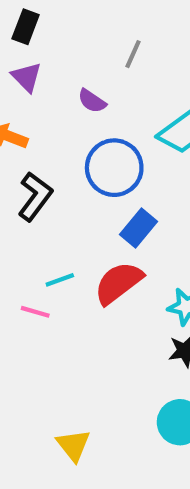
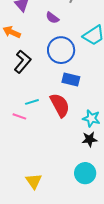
blue rectangle: (138, 228) -> (71, 80), turned 60
red semicircle: (119, 283) -> (60, 105), turned 95

